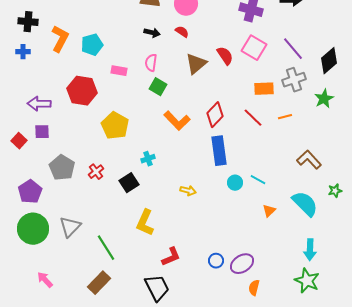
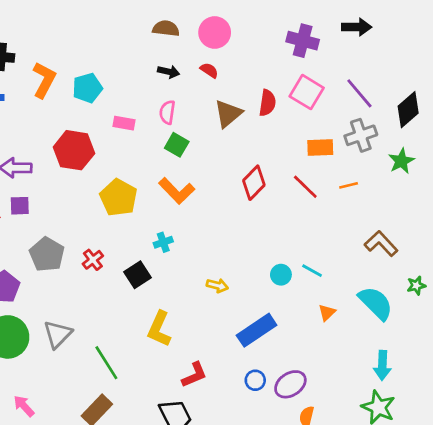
red semicircle: (225, 56) -> (267, 103), turned 42
orange L-shape: (177, 121) -> (177, 191), moved
blue rectangle: (219, 151) -> (257, 330), moved, turned 64

